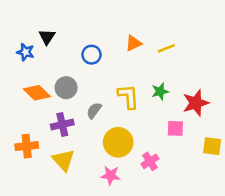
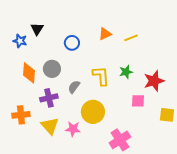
orange diamond: (37, 93) -> (29, 73), turned 50
pink cross: (150, 161) -> (120, 140), moved, size x1.5
pink star: (111, 175) -> (73, 129), moved

